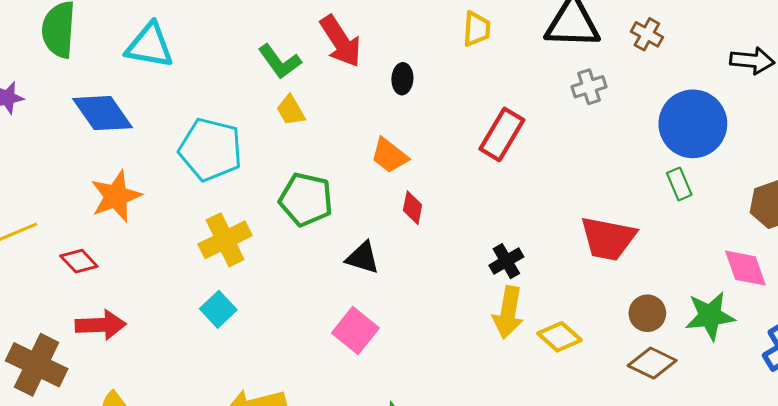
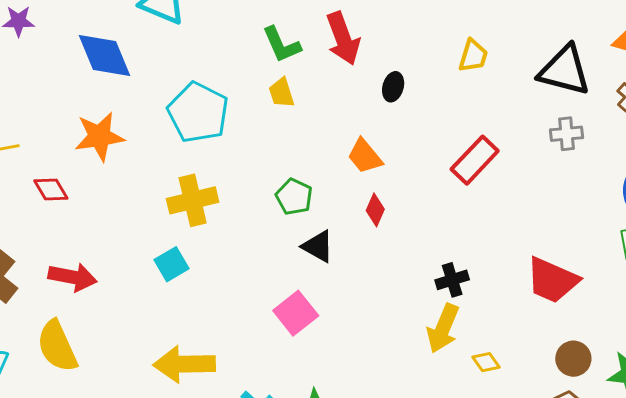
green pentagon: (306, 199) -> (294, 197), moved, size x0.7
red arrow: (101, 325) -> (73, 277), moved
yellow diamond: (560, 337) -> (486, 362), size x0.7

